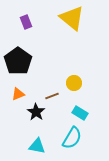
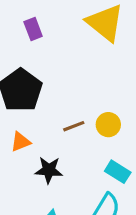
brown line: (52, 96) -> (74, 126), moved
black star: (36, 112) -> (49, 170), turned -30

